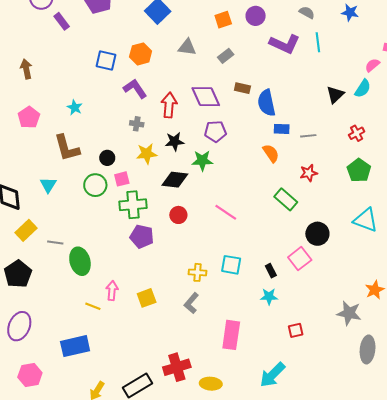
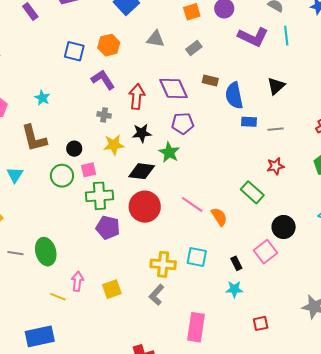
black triangle: (335, 95) -> (276, 86), moved
orange semicircle: (271, 153) -> (219, 217), moved
green star: (202, 161) -> (169, 152), turned 30
red circle: (178, 215) -> (145, 207), size x1.8
gray line: (55, 242) -> (15, 253), moved
yellow cross: (197, 272) -> (163, 264), size x1.4

